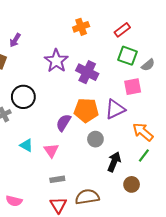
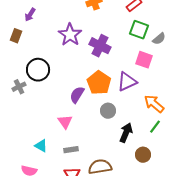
pink square: (133, 87) -> (144, 60), turned 30
orange pentagon: (86, 110) -> (99, 83), turned 30
cyan triangle: (26, 145) -> (41, 146), moved

